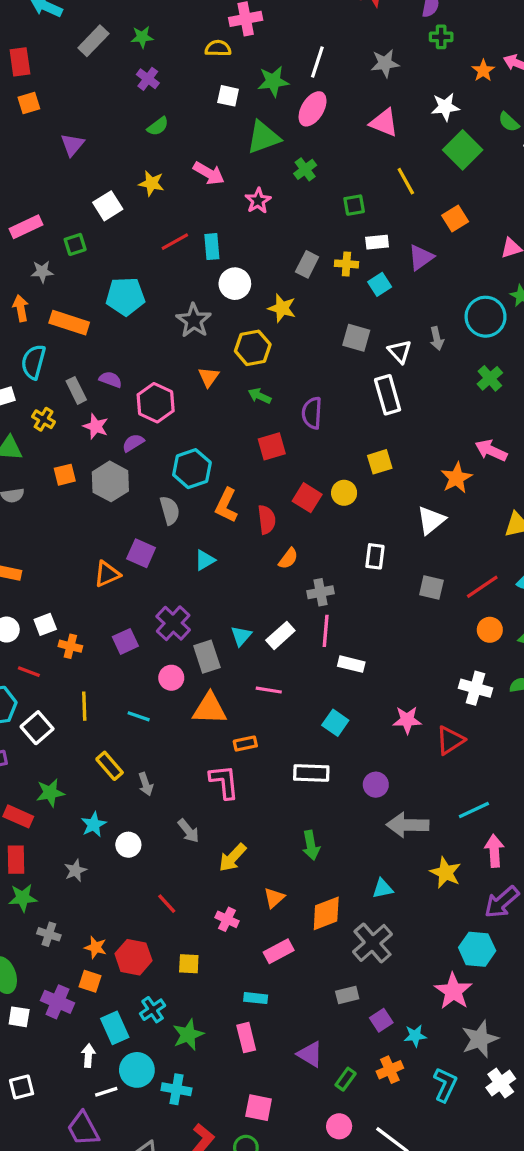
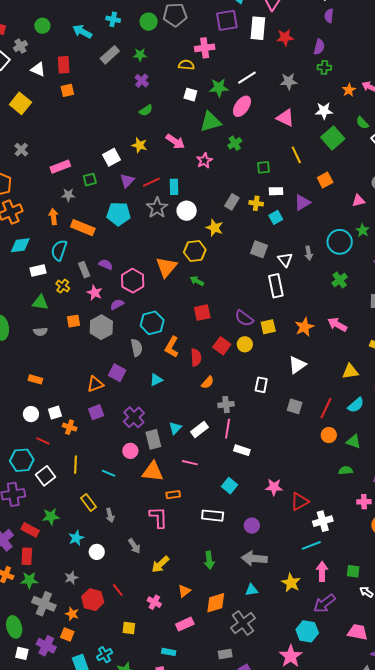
white line: (317, 62) -> (247, 78), turned 36
purple triangle: (72, 145) -> (127, 181), moved
gray star: (194, 320) -> (157, 208), moved
orange triangle: (209, 377) -> (166, 267), size x1.6
purple semicircle: (312, 413) -> (244, 318), moved, turned -60
orange star: (456, 478) -> (304, 327), moved
red line: (482, 587) -> (326, 408), turned -35
purple square: (125, 641) -> (96, 412), moved
white cross: (475, 688) -> (323, 521), moved, turned -36
gray arrow: (408, 825) -> (254, 558), moved
gray star: (75, 870) -> (71, 578), moved
gray cross: (49, 934) -> (44, 604), size x1.6
red hexagon: (133, 957) -> (93, 600), moved

